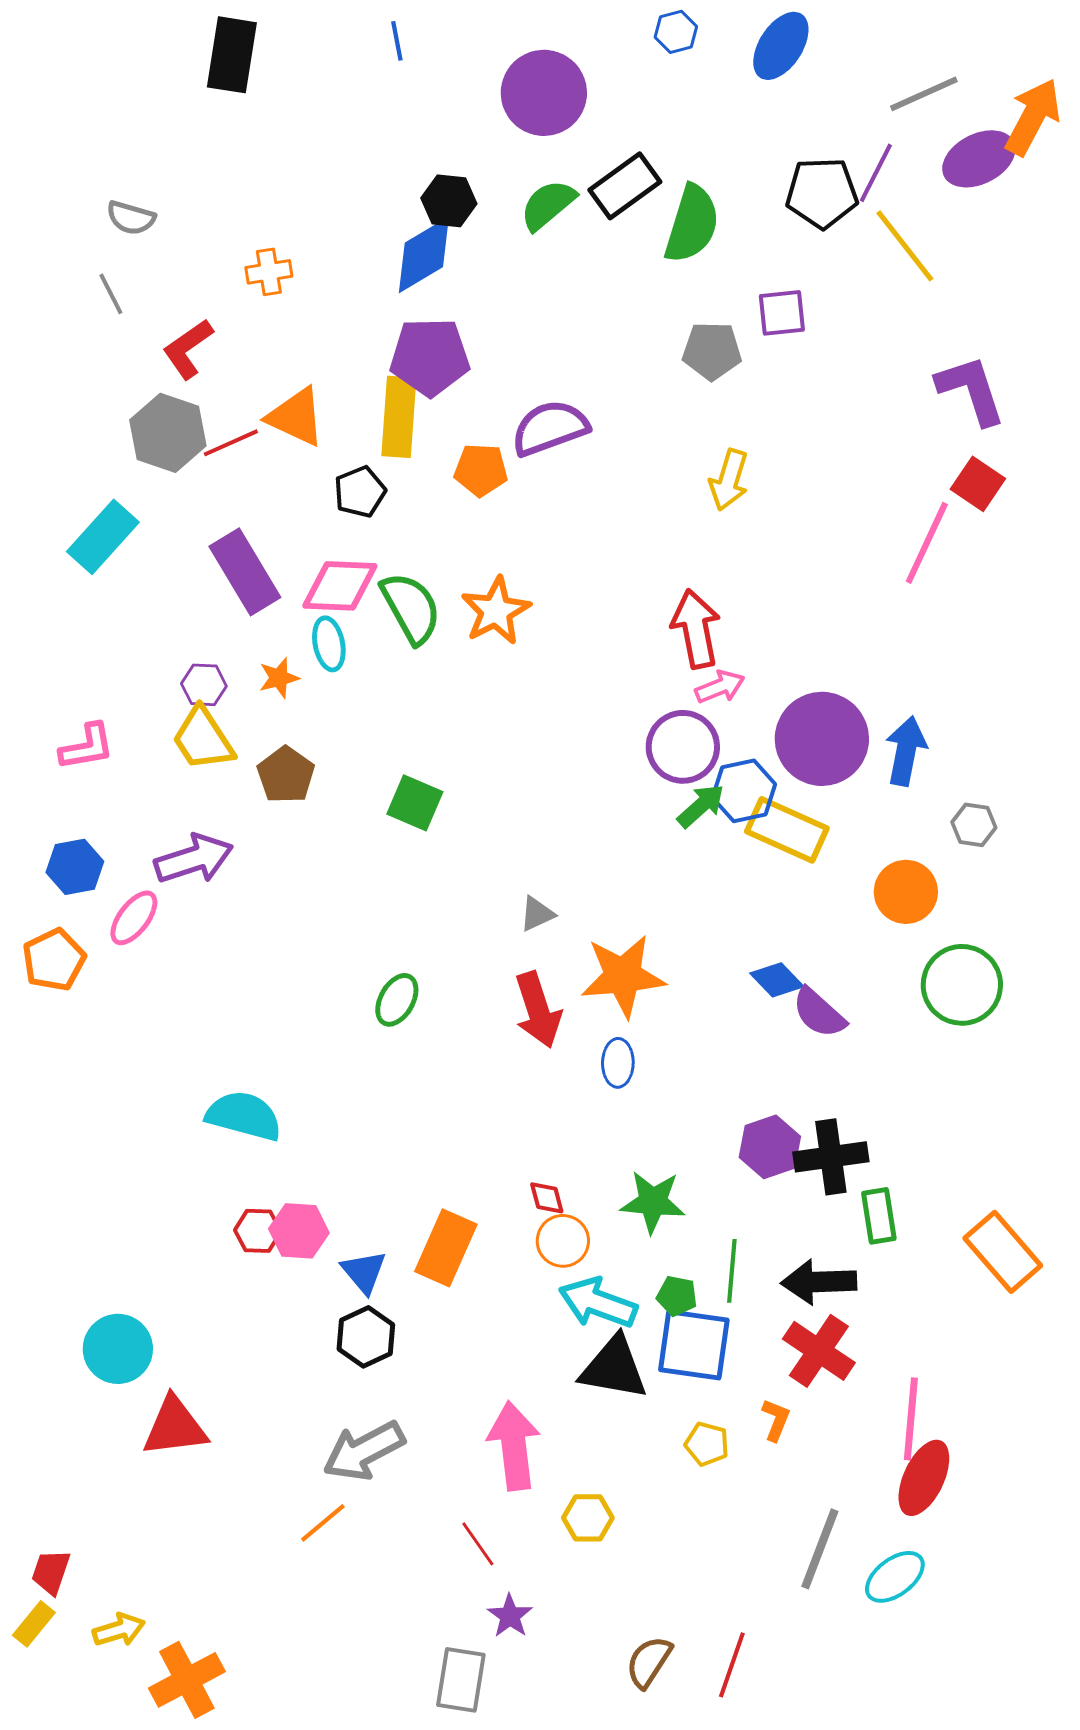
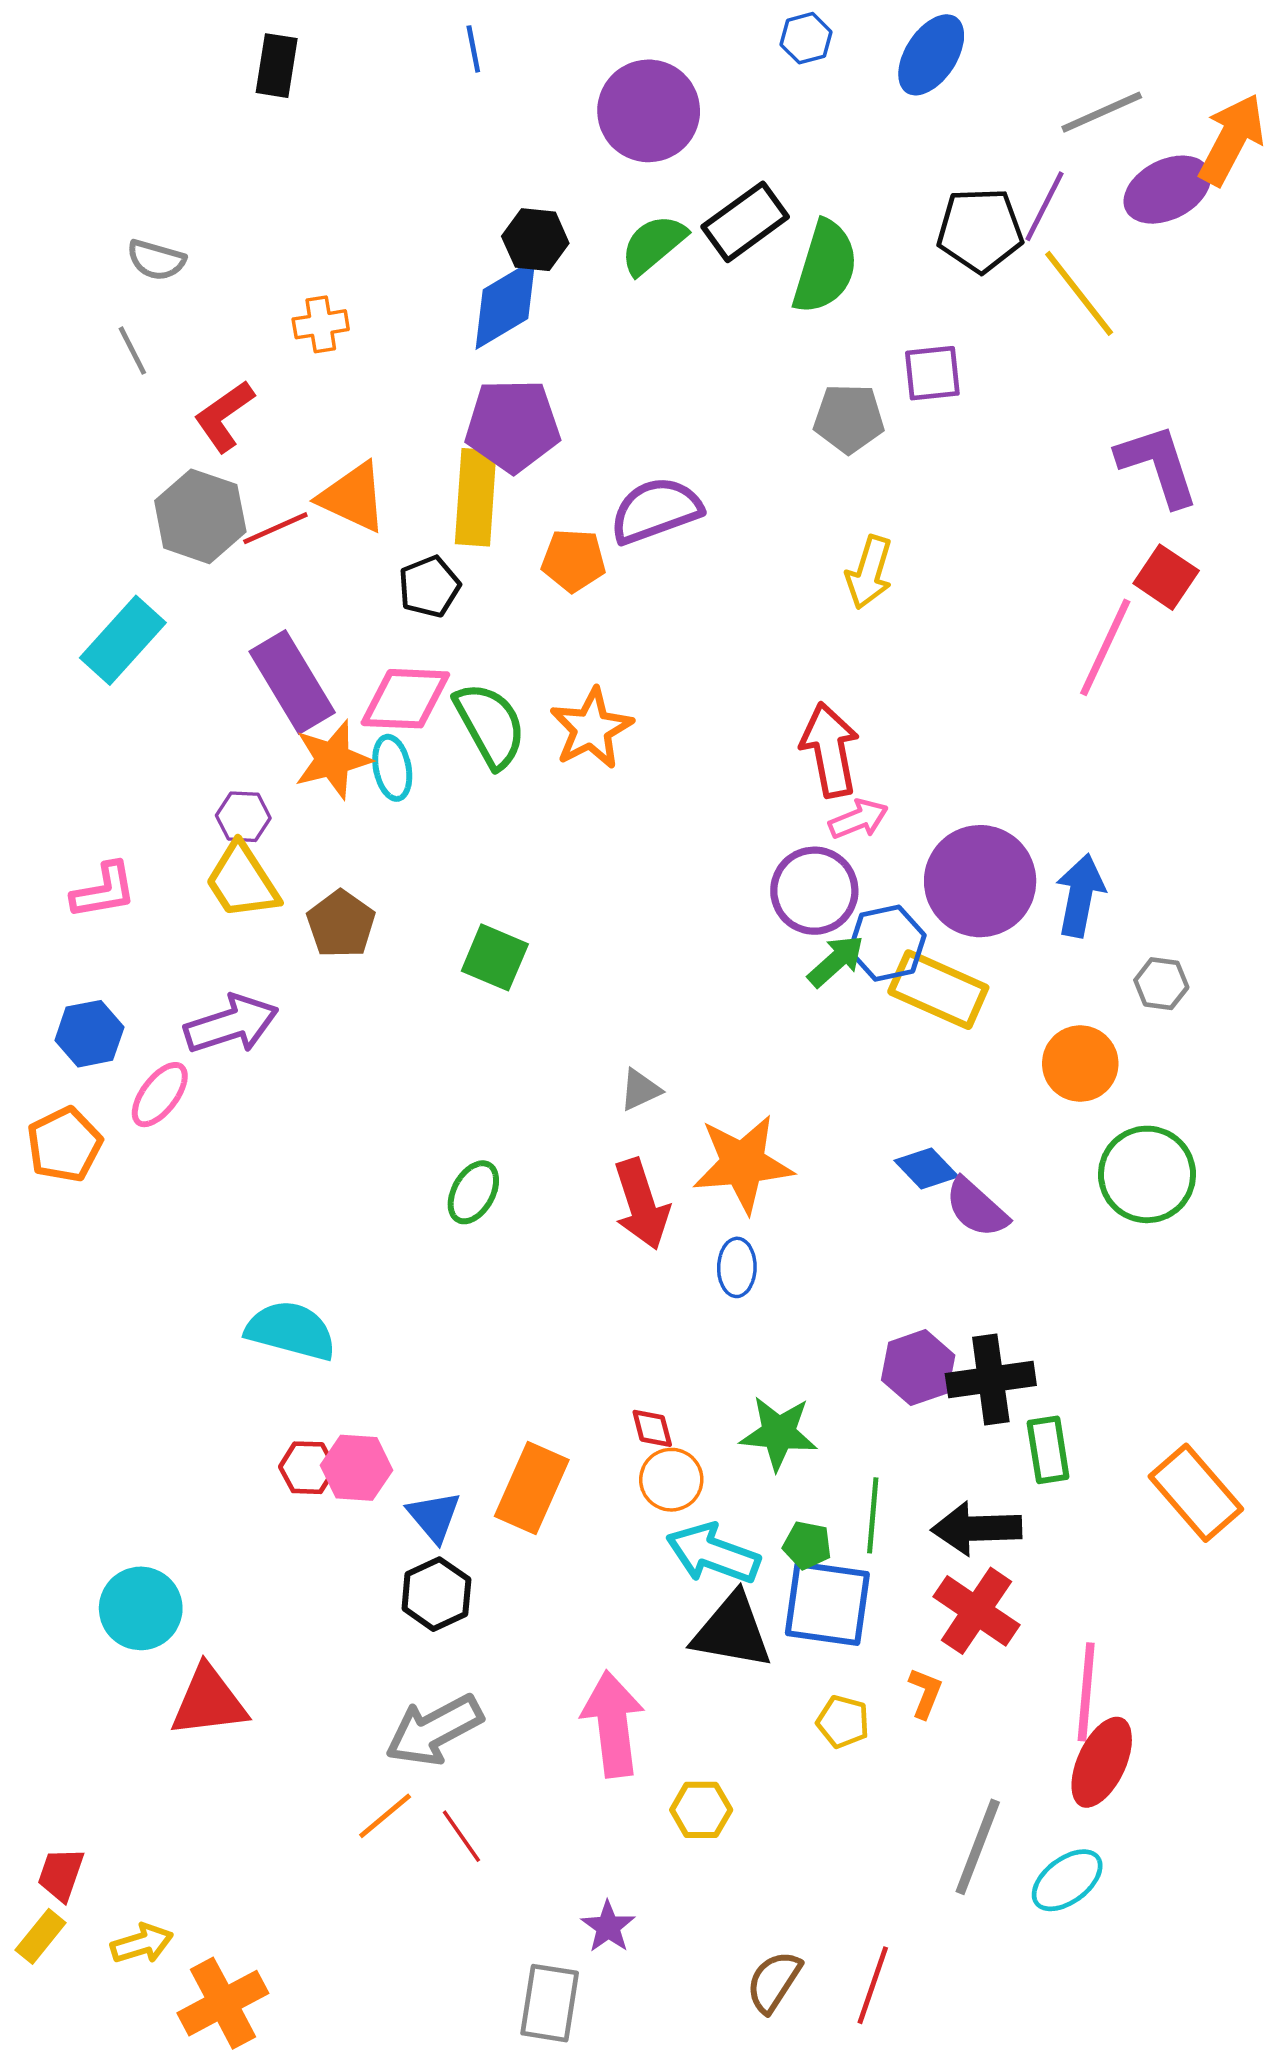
black rectangle: (232, 55) -> (277, 66), size x0.7
orange star: (279, 678) -> (333, 760), moved, size x1.6
red line: (478, 1544) -> (461, 1836), moved

